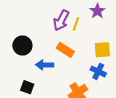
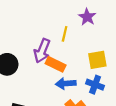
purple arrow: (61, 20) -> (42, 51), moved
blue arrow: (45, 65) -> (66, 83), moved

